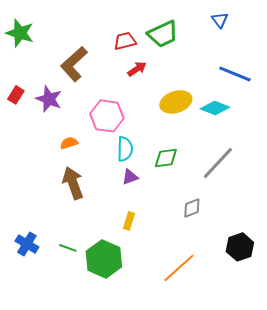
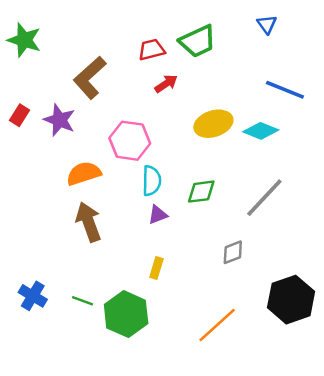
orange semicircle: (69, 143) -> (84, 173), size x1.6
black hexagon: (240, 247) -> (291, 300), size x1.4

